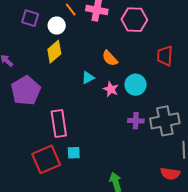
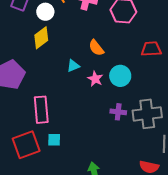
red trapezoid: (165, 56) -> (151, 49), turned 80

